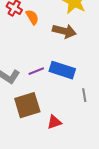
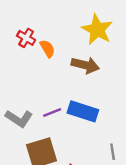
gray line: (84, 95) -> (113, 152), moved

